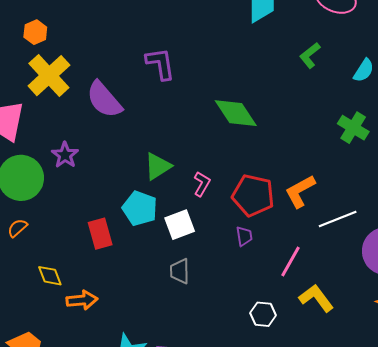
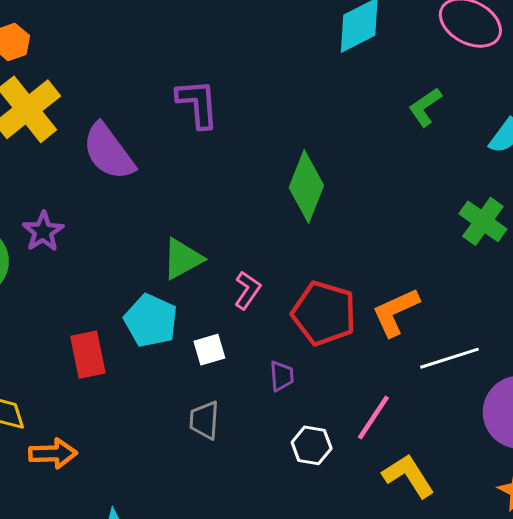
green diamond: (236, 113) -> (306, 186), turned 51
white square: (180, 225) -> (209, 350), size x0.7
purple trapezoid: (244, 236) -> (282, 376), moved
white hexagon: (263, 314) -> (312, 445), moved

